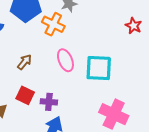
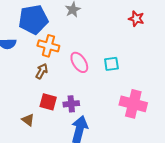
orange cross: (53, 24) -> (48, 46), moved
cyan square: (99, 68) -> (111, 64), size x0.6

